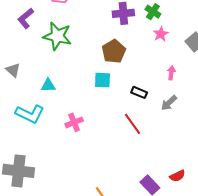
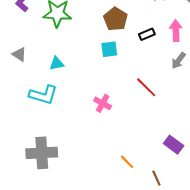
pink arrow: (171, 73) -> (176, 31), size x1.5
black rectangle: (139, 92) -> (147, 34), moved, turned -35
pink cross: (74, 122) -> (103, 103), moved, turned -30

